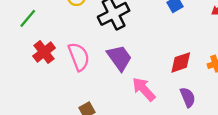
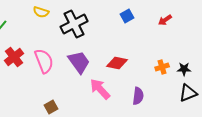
red diamond: (181, 62) -> (117, 63), moved, turned 30
purple semicircle: (188, 97) -> (138, 96), turned 30

